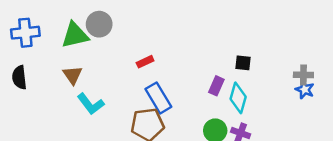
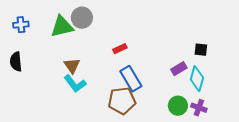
blue cross: (25, 33) -> (21, 25), size x0.7
brown triangle: (73, 75) -> (72, 66), moved
purple rectangle: (216, 86) -> (179, 69), turned 35

